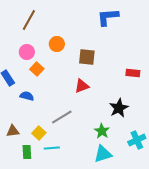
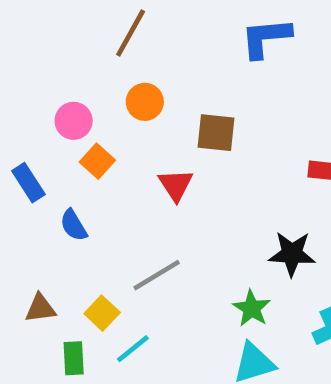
brown line: (29, 20) -> (131, 33), moved
red triangle: (82, 86) -> (176, 185), moved, turned -42
blue semicircle: (27, 96) -> (74, 225), turned -136
black star: (119, 108) -> (292, 254), turned 30
cyan line: (52, 148) -> (133, 349), turned -35

